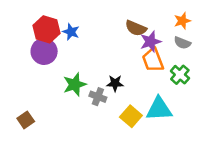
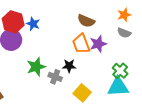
purple star: (151, 42) -> (98, 44), moved
orange trapezoid: (153, 60) -> (81, 44), moved
green cross: (180, 75) -> (120, 71), moved
cyan triangle: (159, 109) -> (118, 87), moved

